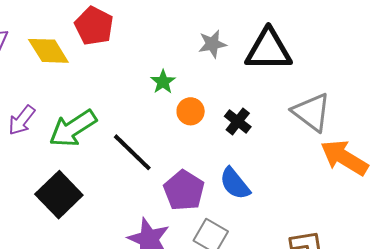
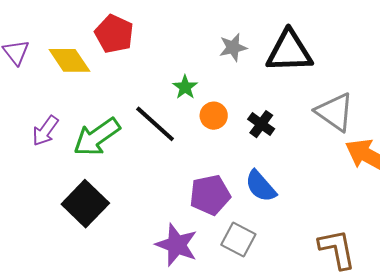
black line: (132, 152) -> (155, 124), moved
purple pentagon: (184, 190) -> (210, 195), turned 30

